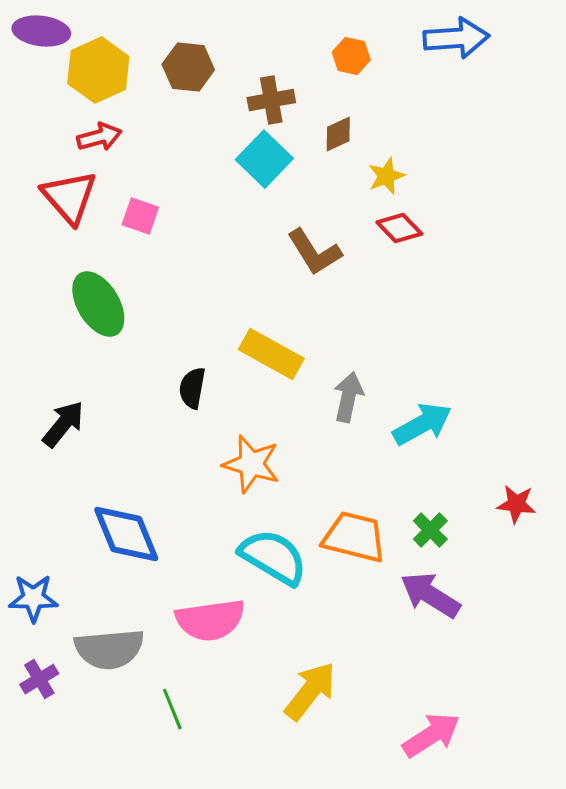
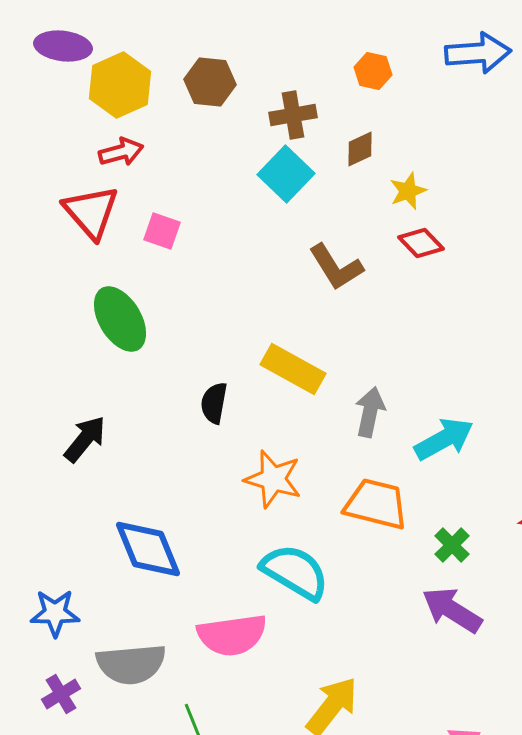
orange trapezoid: (354, 537) -> (376, 504), moved

